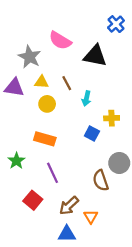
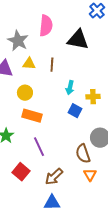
pink semicircle: (60, 40) -> (46, 26), turned -115
brown line: (67, 83) -> (52, 65), turned 32
cyan arrow: (86, 98) -> (70, 88), moved
yellow circle: (47, 104) -> (25, 93), moved
orange triangle: (91, 217) -> (90, 175), moved

